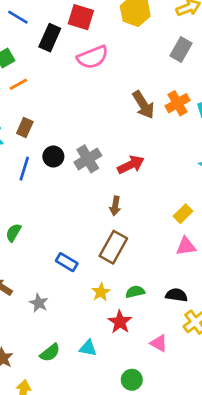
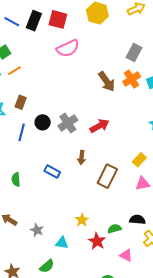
black rectangle: (50, 38) -> (34, 21), moved
gray rectangle: (181, 49) -> (134, 53), moved
brown arrow: (115, 206) -> (82, 157), moved
green semicircle: (13, 233) -> (16, 179), turned -32
brown rectangle: (113, 247) -> (107, 176), moved
blue rectangle: (67, 262) -> (52, 172), moved
green semicircle: (135, 292) -> (114, 229), moved
cyan triangle: (88, 348) -> (62, 243), moved

